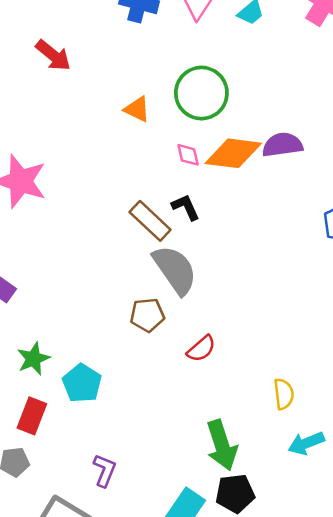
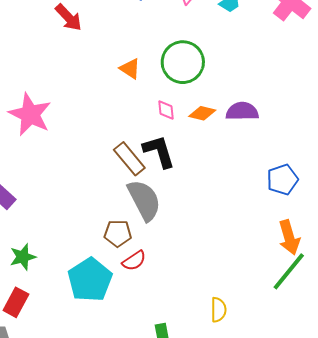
orange diamond: (233, 153) -> (202, 113), size x0.6
black L-shape: (186, 207) -> (159, 151), size x1.5
red semicircle: (201, 349) -> (134, 261), moved
cyan pentagon: (82, 383) -> (90, 280), moved, size x1.4

